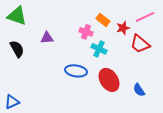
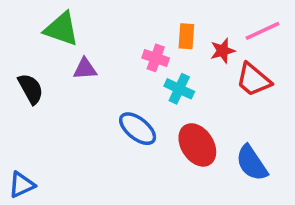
green triangle: (17, 16) -> (61, 29), moved
orange rectangle: (103, 20) -> (186, 36), turned 56
blue ellipse: (76, 71) -> (138, 129), turned 30
blue semicircle: (139, 90) -> (252, 163), size x1.5

